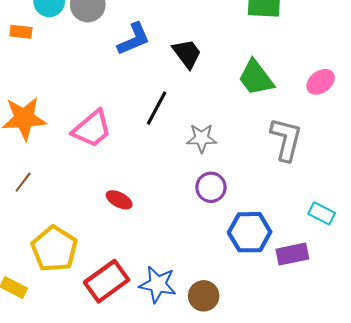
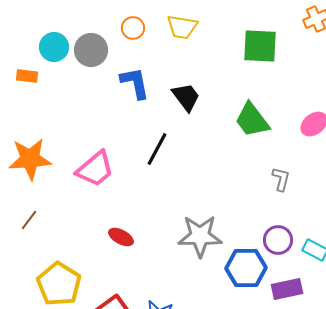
blue L-shape: (134, 39) -> (135, 83), turned -78
gray star: (202, 138) -> (200, 236), moved, size x1.5
gray L-shape: (286, 139) -> (281, 179), size x0.6
purple circle: (211, 187) -> (278, 240), moved

